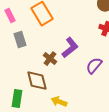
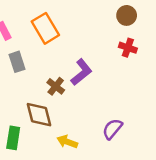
purple semicircle: (94, 66) -> (112, 129), moved

